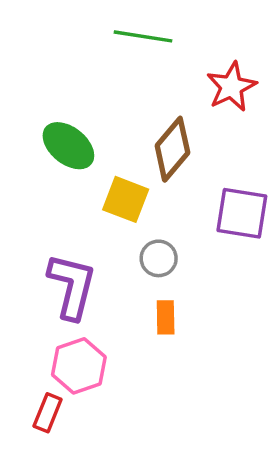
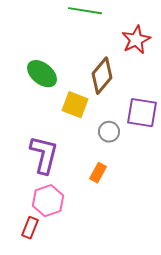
gray circle: (159, 258) -> (109, 132), moved
orange rectangle: (166, 317) -> (98, 173), turned 30

